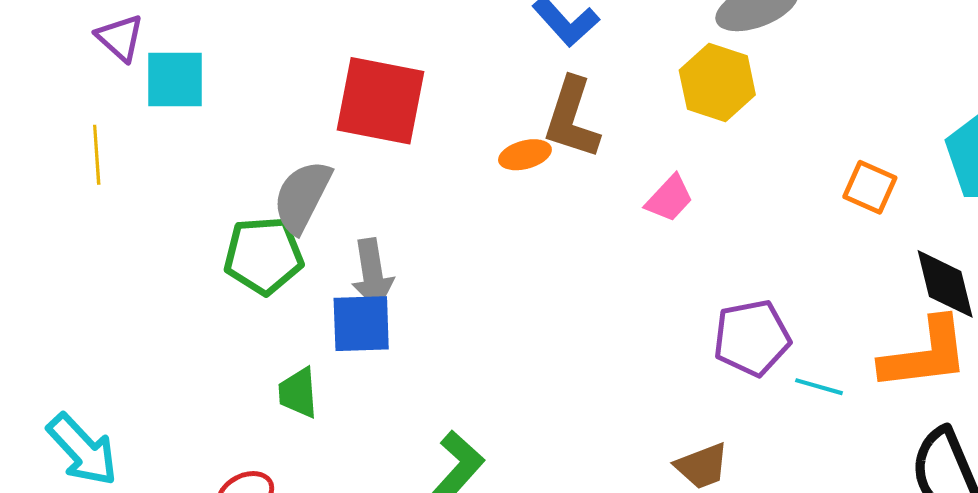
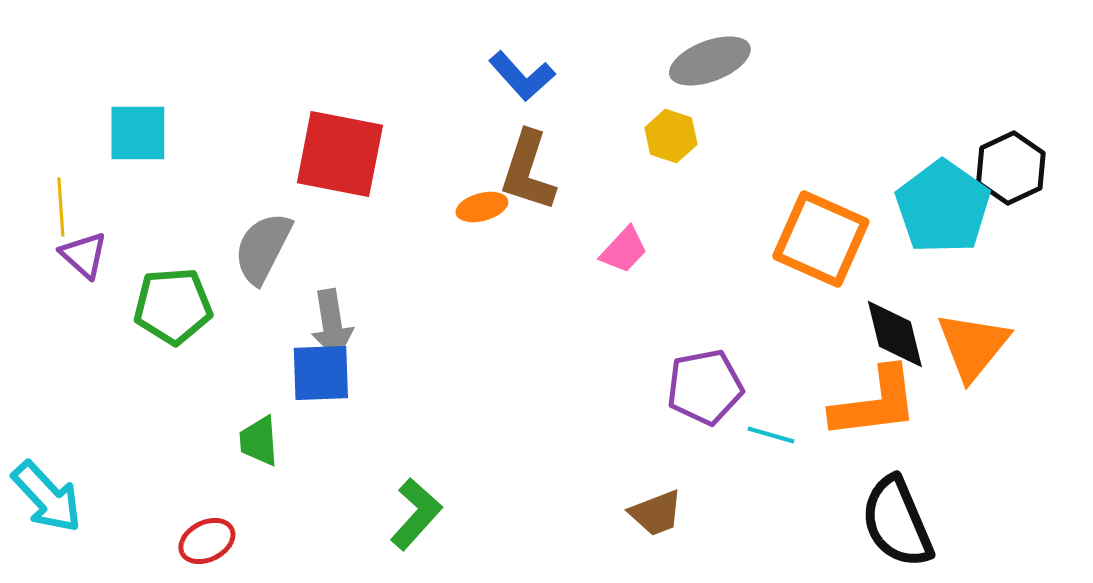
purple triangle: (120, 38) -> (84, 255), moved
yellow hexagon: (717, 82) -> (671, 136), size x0.7
orange square: (870, 187) -> (821, 239), size x1.8
green pentagon: (264, 255) -> (173, 306), moved

